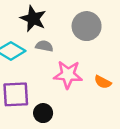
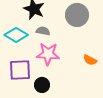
pink star: (68, 75) -> (48, 54), moved

